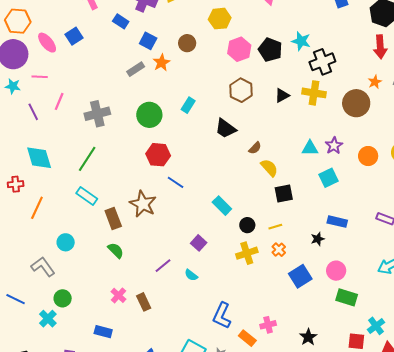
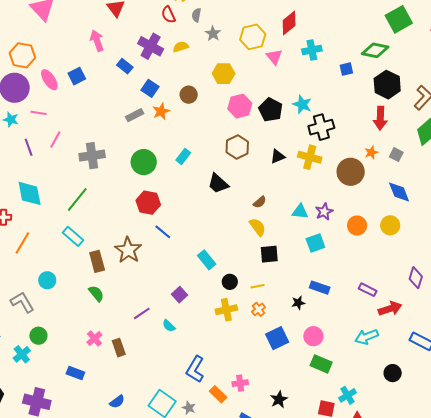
brown semicircle: (255, 148) -> (260, 202), moved

